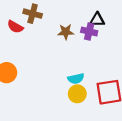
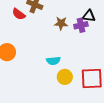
purple cross: (89, 31) -> (81, 25), turned -32
cyan semicircle: (76, 79) -> (53, 61), moved

